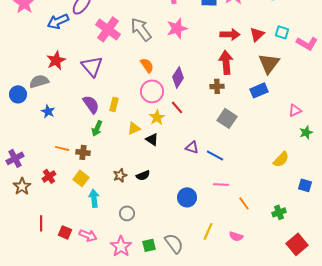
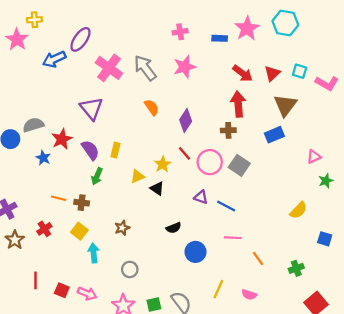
red arrow: (230, 34) -> (243, 73), turned 36
red star: (56, 60) -> (62, 139), moved
pink circle: (152, 91) -> (210, 162), moved
black semicircle: (143, 175) -> (174, 228), moved

